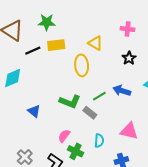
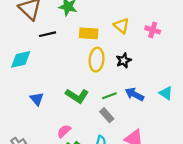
yellow triangle: (95, 43) -> (121, 26), moved
yellow rectangle: (56, 45) -> (89, 33), moved
black star: (129, 58) -> (124, 60), moved
gray rectangle: (90, 113) -> (107, 115), moved

